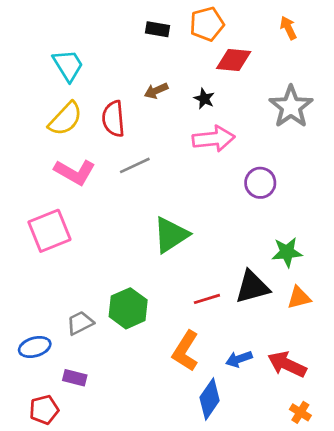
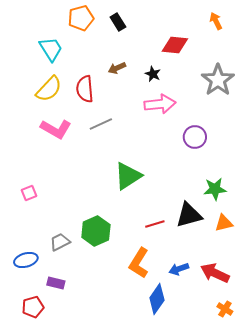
orange pentagon: (207, 24) -> (81, 18), moved
black rectangle: (158, 29) -> (118, 22), turned 48
pink square: (49, 231) -> (29, 193), moved, size x0.5

